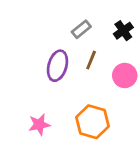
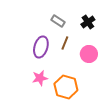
gray rectangle: (81, 29) -> (58, 21), turned 72
pink star: (39, 125) -> (40, 78), moved

